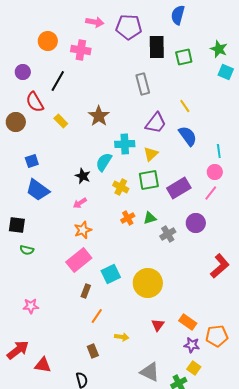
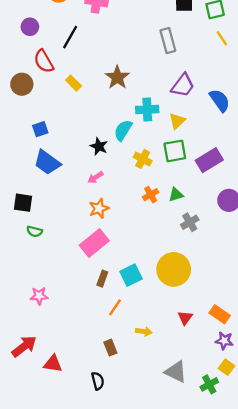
yellow line: (185, 106) -> (222, 38), moved
gray cross: (168, 234) -> (190, 222), moved
cyan square: (111, 274) -> (131, 275), moved

